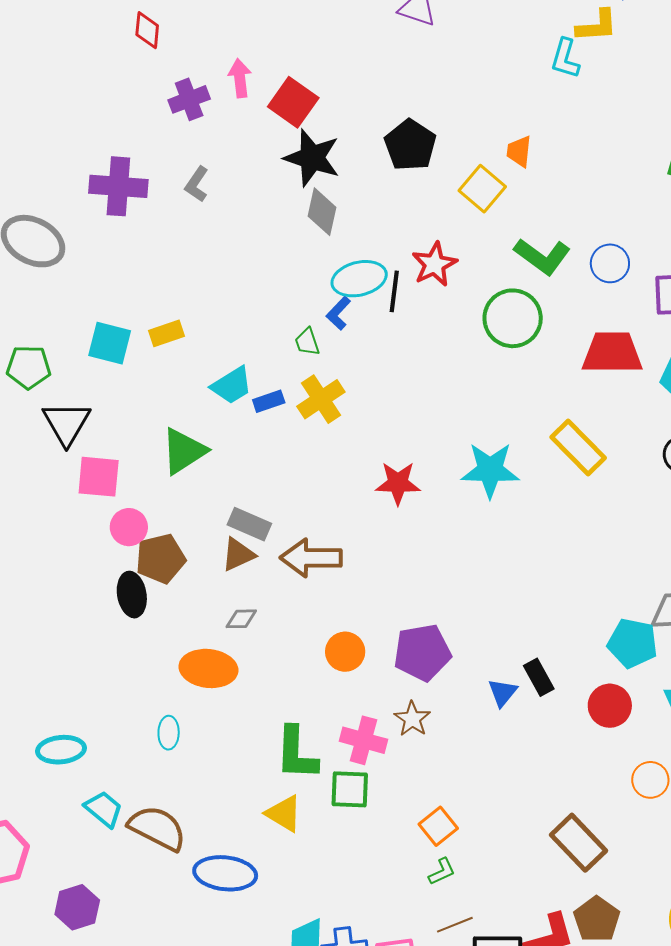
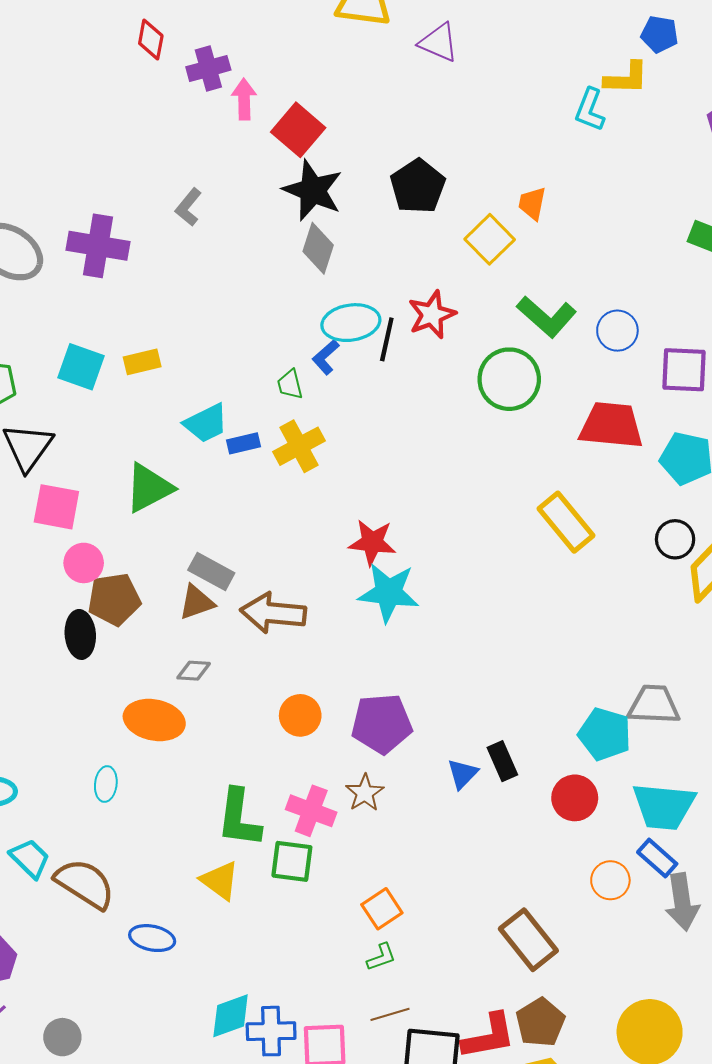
purple cross: (189, 99) -> (208, 68), moved
purple cross: (118, 186) -> (98, 246), moved
cyan star: (490, 470) -> (389, 592), moved
blue ellipse: (225, 873) -> (152, 938), size x0.7

